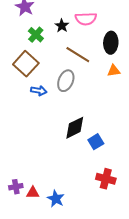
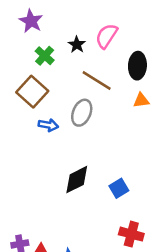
pink semicircle: (86, 19) -> (106, 36), turned 125
black diamond: (75, 128) -> (77, 180), moved

